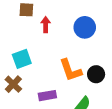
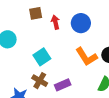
blue circle: (85, 27) -> (81, 23), moved
purple rectangle: (47, 96) -> (63, 85), moved

